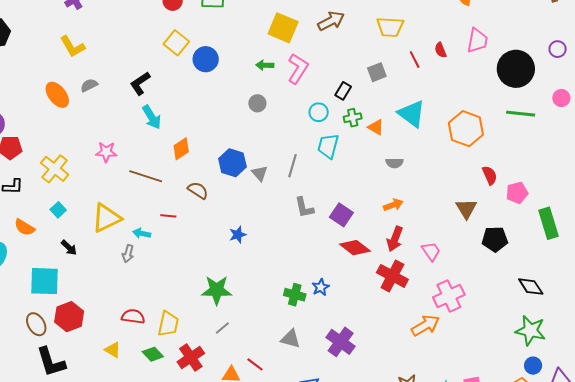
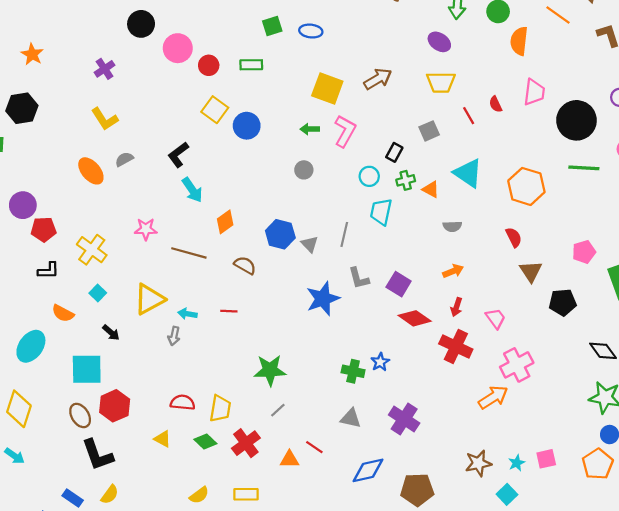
red semicircle: (490, 175) -> (514, 237), moved
red line: (168, 216) -> (229, 311), moved
blue star: (238, 235) -> (323, 299), moved, size x1.8
red arrow: (395, 239) -> (456, 307), size x0.7

